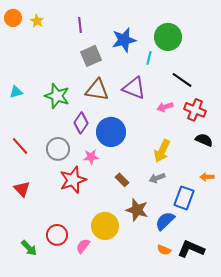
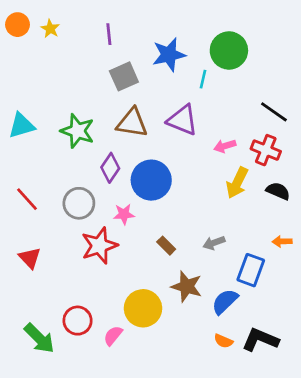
black line: (182, 80) -> (274, 112), moved
cyan triangle: (16, 92) -> (22, 126), size x1.5
yellow arrow: (162, 151) -> (237, 183), moved
green arrow: (29, 248) -> (39, 338), size x1.4

